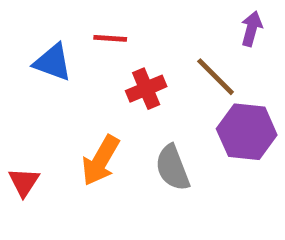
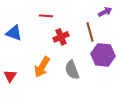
purple arrow: (252, 29) -> (105, 12), turned 48
blue triangle: (53, 62) -> (14, 33), moved
brown line: (216, 77) -> (90, 32), turned 30

